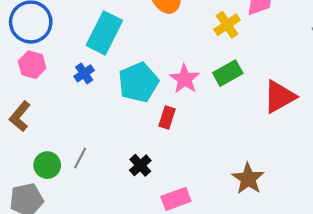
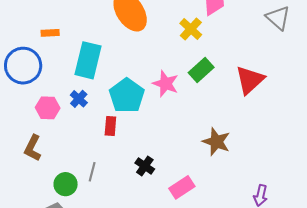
pink hexagon: (32, 65) -> (48, 108), moved
red rectangle: (167, 117) -> (110, 126), moved
brown star: (248, 179) -> (216, 142), moved

